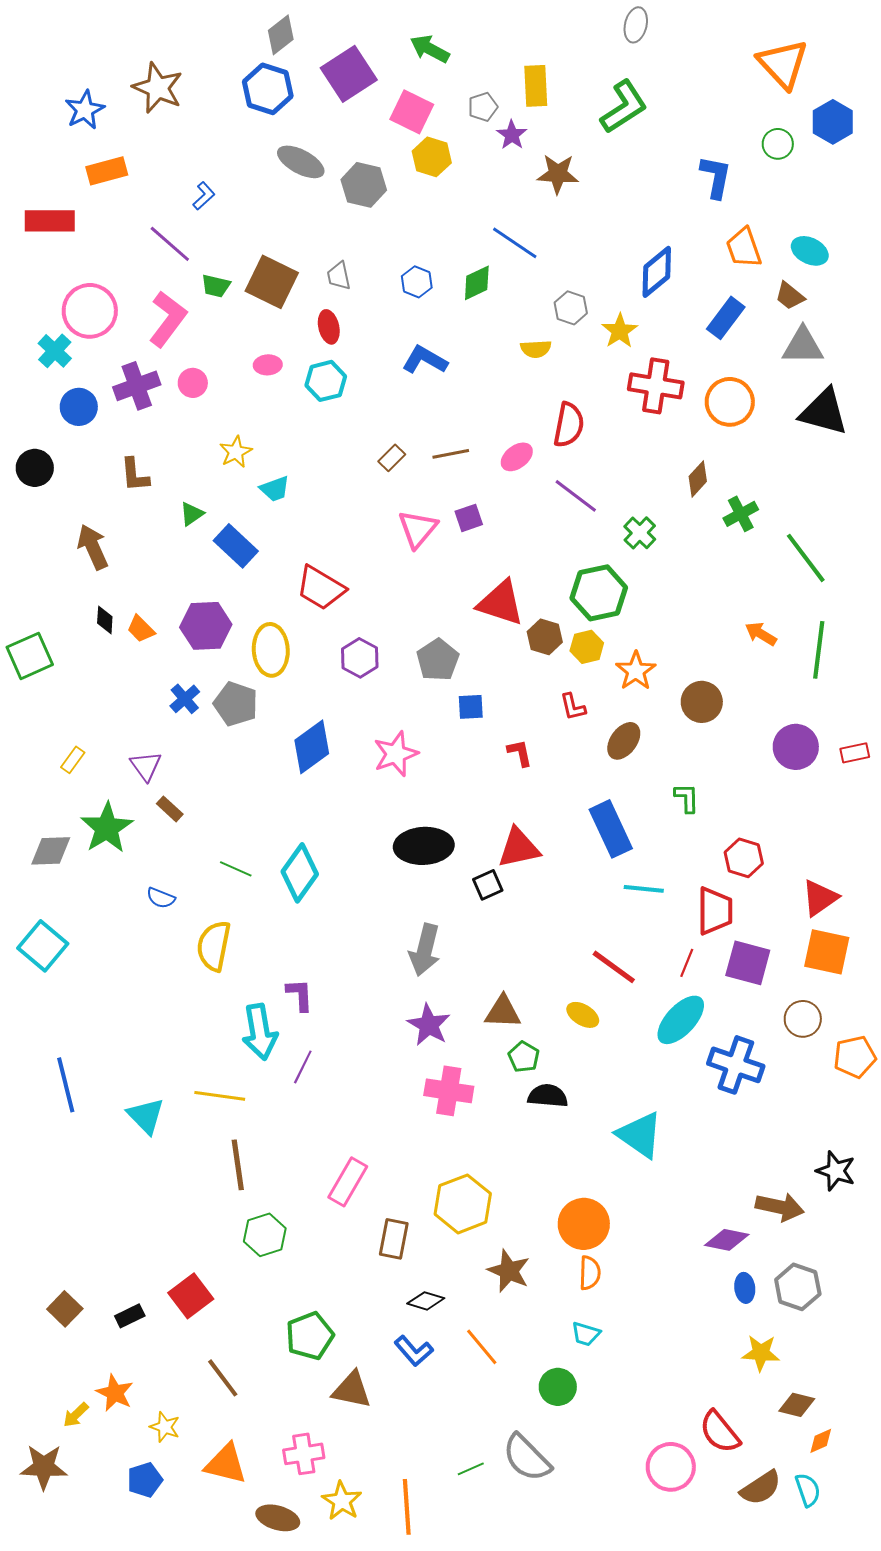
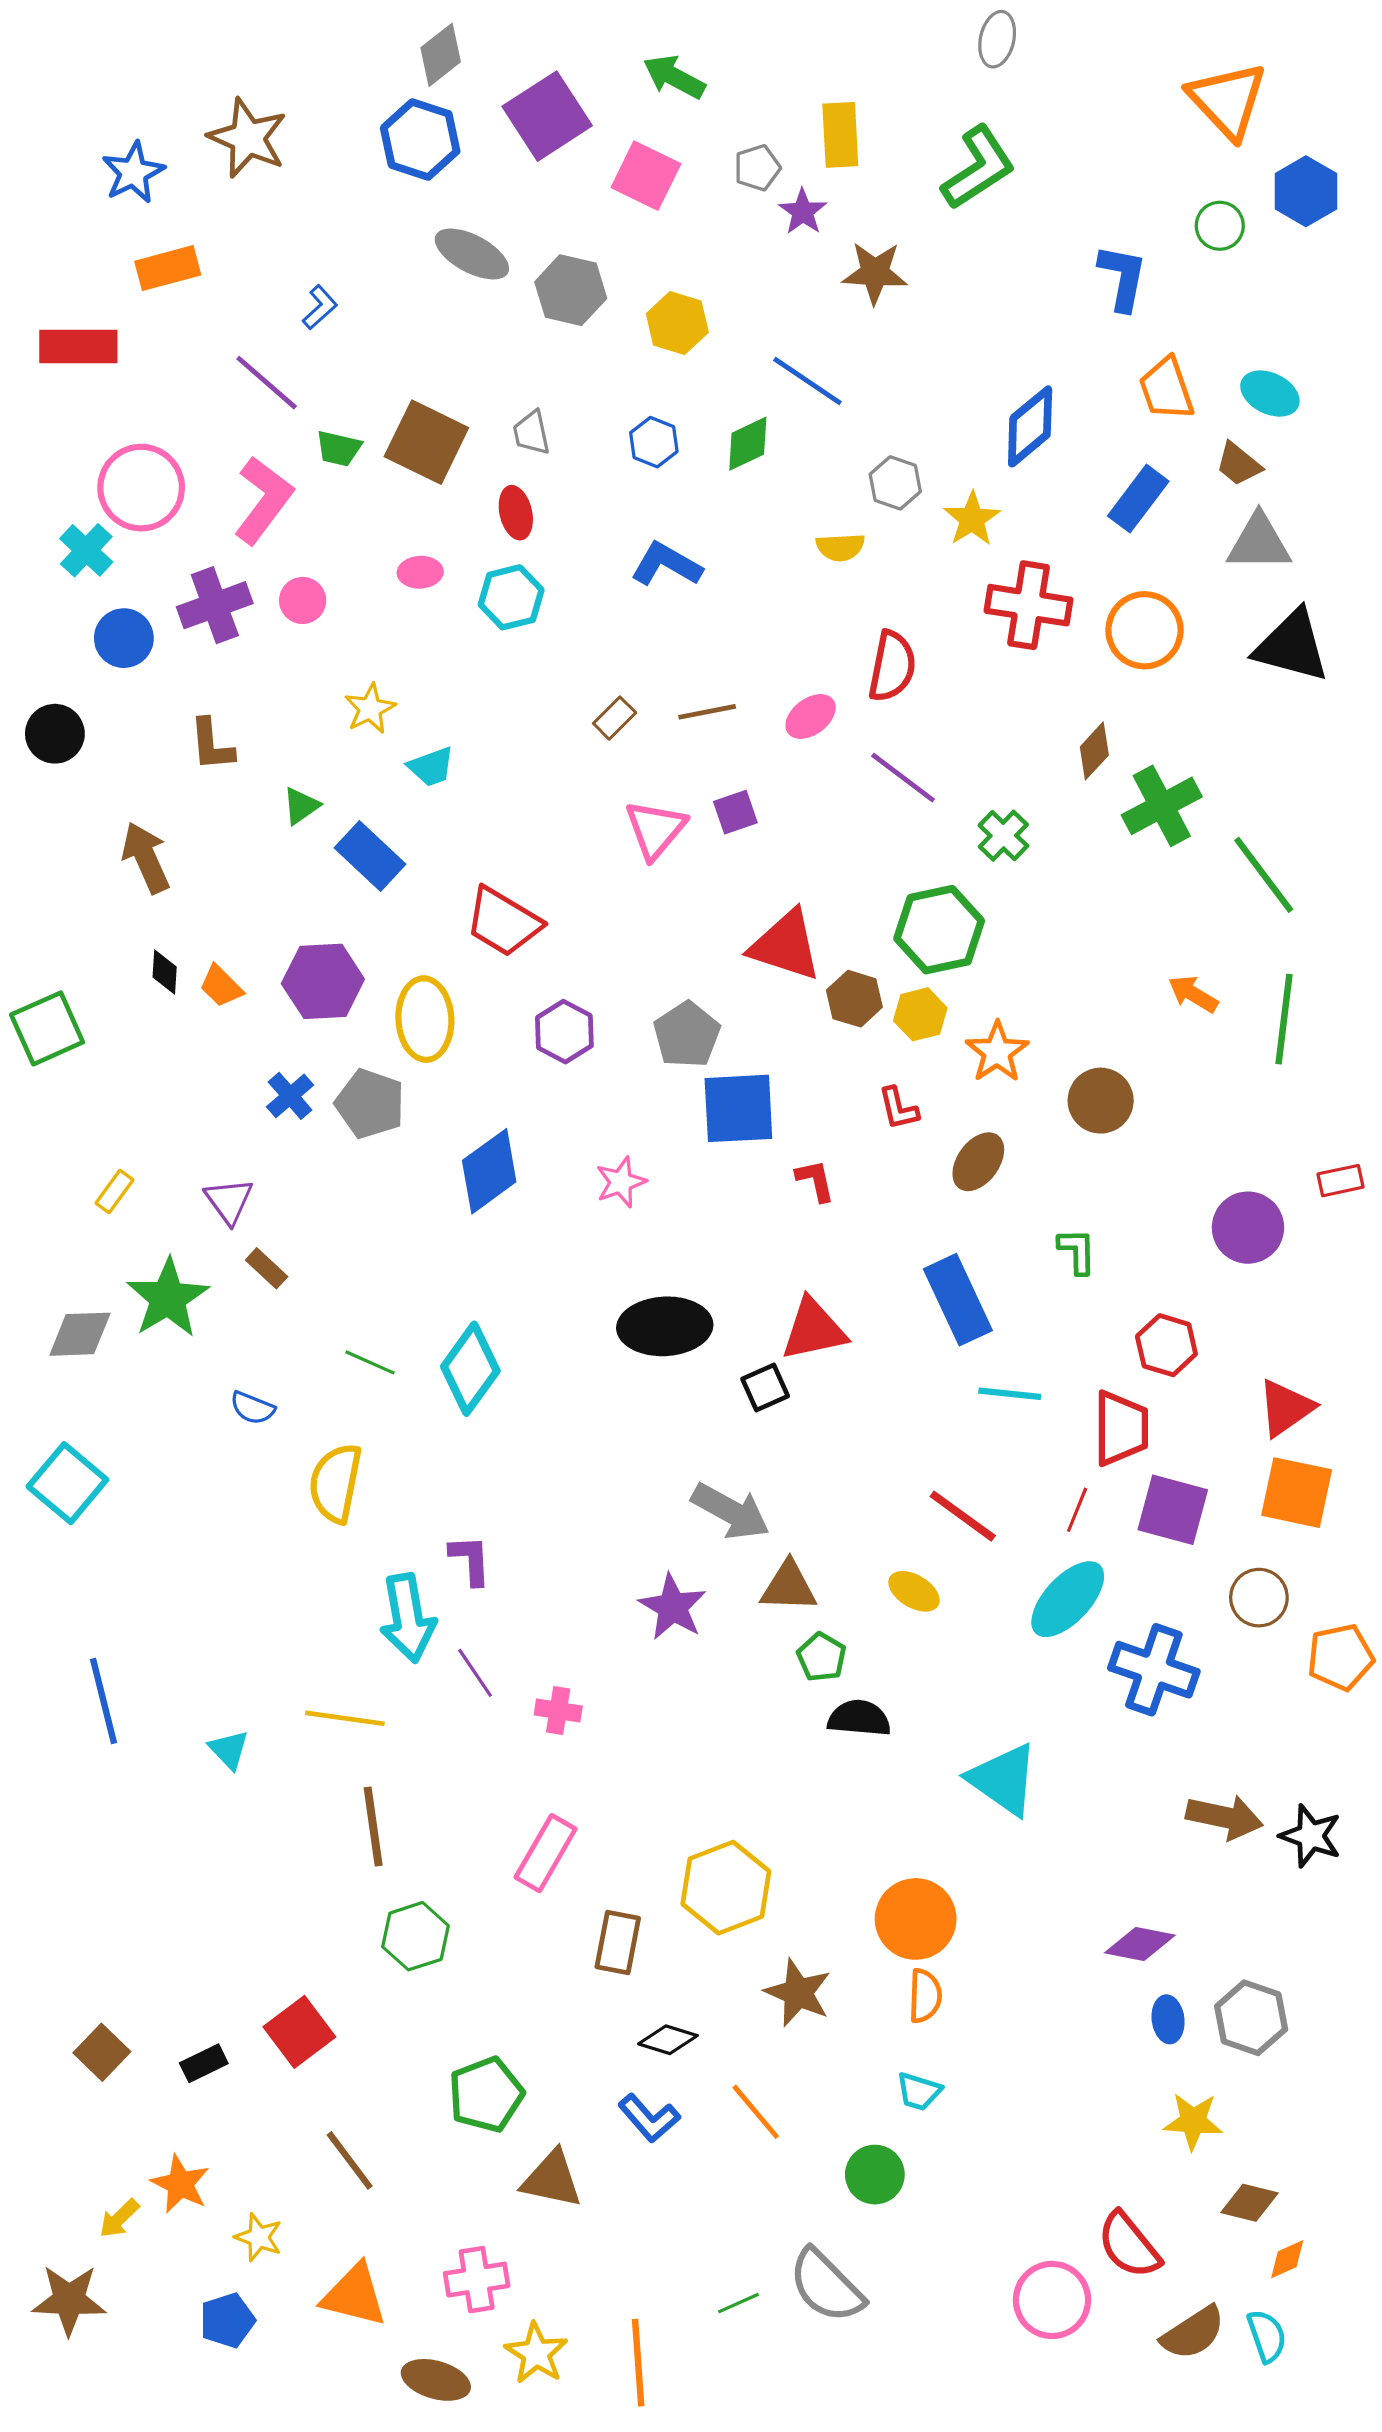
yellow hexagon: (432, 157) -> (677, 323), moved
green cross: (741, 514) -> (1162, 806), size x1.4
blue square: (471, 707) -> (738, 1108), size x1.8
purple circle: (796, 747) -> (1248, 1228), moved
pink star: (396, 754) -> (621, 1182), size x0.7
gray arrow: (425, 950) -> (731, 1511), moved, turned -75
purple line: (303, 1067) -> (475, 1673), turned -60
pink cross: (449, 1091) -> (558, 1710), moved, size x0.6
cyan triangle: (146, 1116) -> (229, 1750), size x0.7
brown arrow: (780, 1207) -> (1224, 1817), moved

